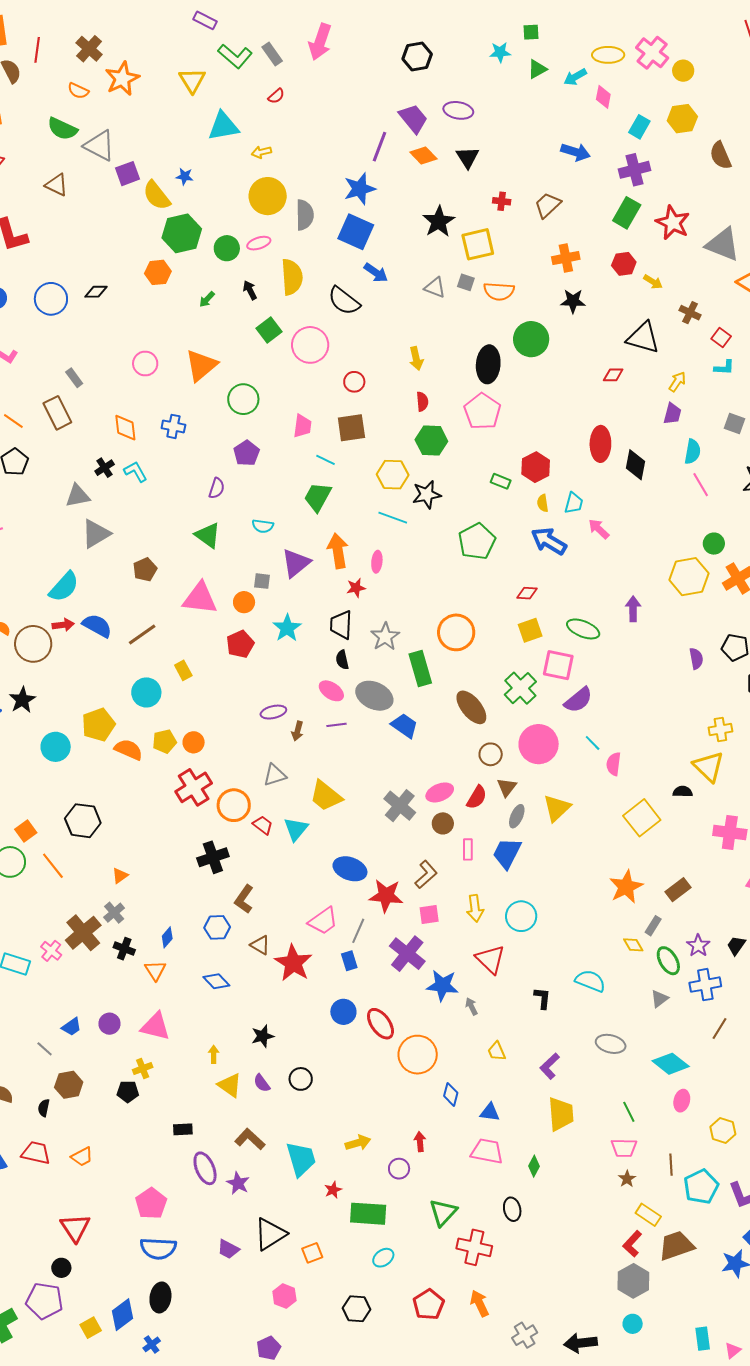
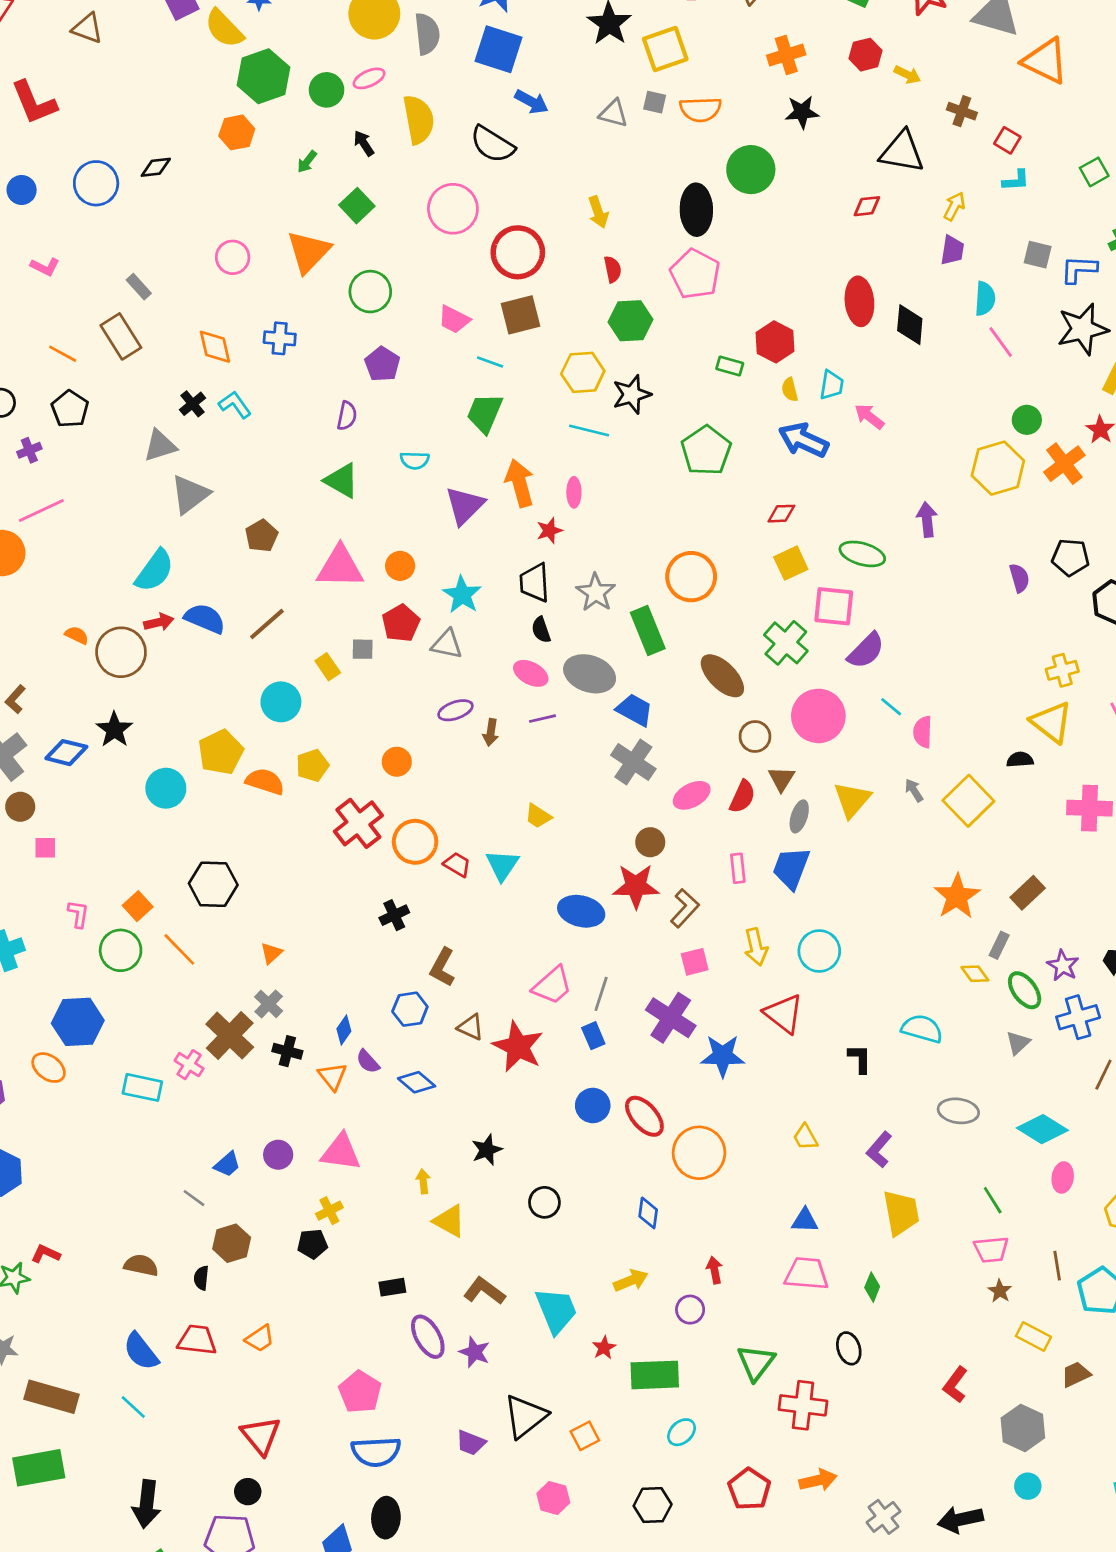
green square: (269, 330) -> (357, 206), moved
red circle: (354, 382) -> (518, 252), size x1.8
pink trapezoid: (302, 426) -> (454, 319), turned 115
gray square: (262, 581) -> (363, 649), moved
orange circle: (194, 742) -> (397, 762), moved
gray triangle: (275, 775) -> (447, 644), moved, turned 35
yellow trapezoid: (326, 796) -> (538, 816), size x0.6
gray cross: (400, 806) -> (633, 762), moved
brown circle: (443, 823) -> (650, 842), moved
black cross: (213, 857) -> (394, 915), size x0.7
red star: (386, 896) -> (636, 886), moved
gray arrow: (471, 1006) -> (914, 790), moved
purple semicircle: (262, 1083) -> (368, 1062), moved
blue diamond: (451, 1094) -> (648, 1213), moved
red L-shape: (632, 1244) -> (955, 1385), moved
brown trapezoid: (676, 1246) -> (1076, 1374), size x0.6
orange arrow: (479, 1303) -> (818, 1480), turned 108

